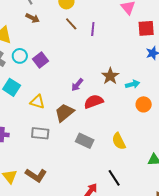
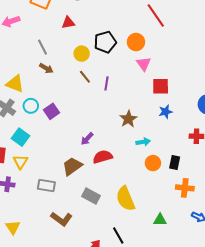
brown star: (110, 76) -> (128, 119), moved
yellow triangle: (37, 102) -> (21, 162), moved, turned 42
yellow semicircle: (119, 141) -> (125, 199), size x1.4
brown L-shape: (36, 175) -> (61, 219), moved

